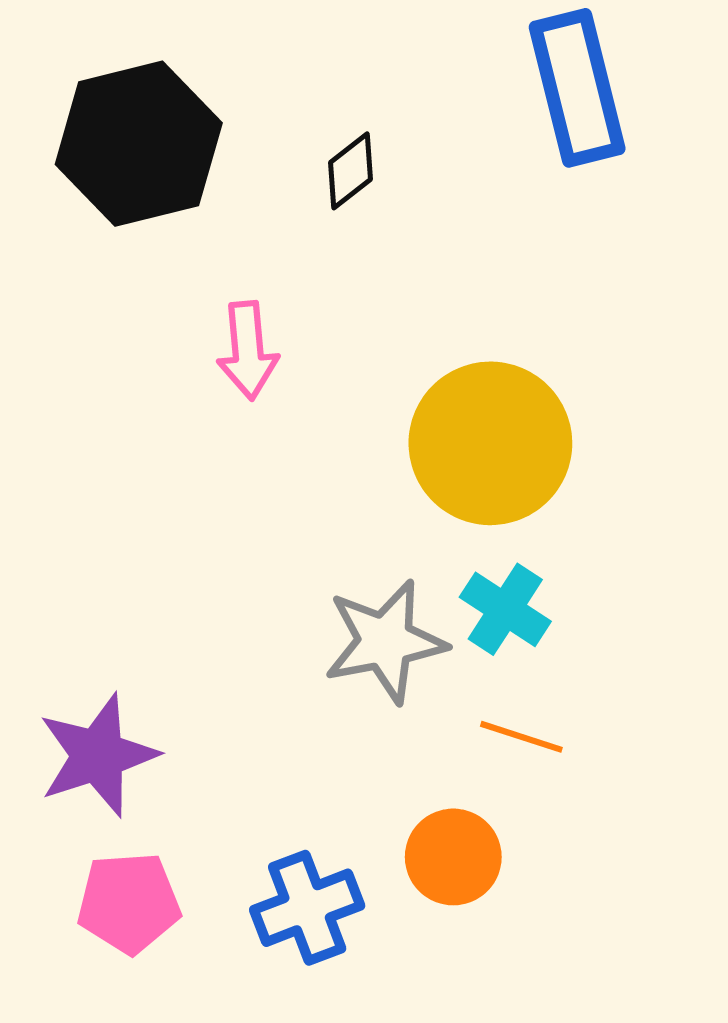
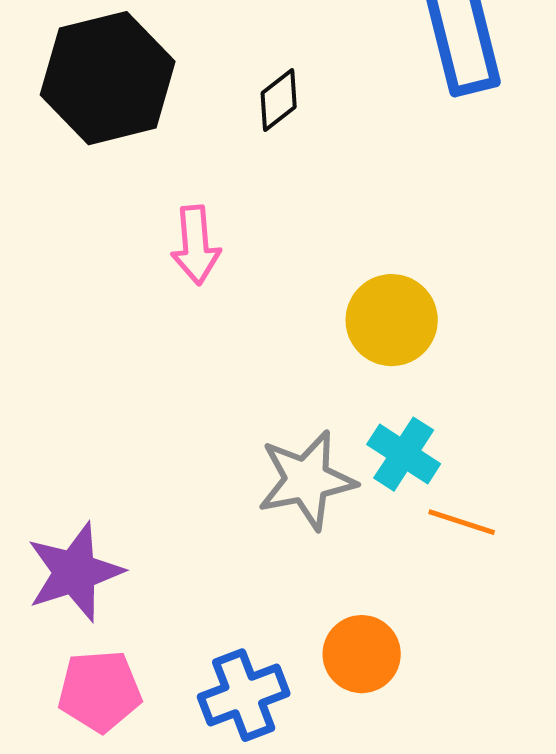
yellow circle: (490, 443) -> (392, 320), size x0.7
orange line: (521, 737) -> (462, 522), moved

